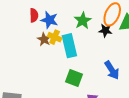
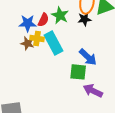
red semicircle: (34, 15) -> (43, 20), moved, turned 40
blue arrow: (112, 70) -> (88, 57), moved
green square: (74, 78) -> (78, 72), moved

